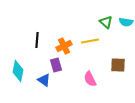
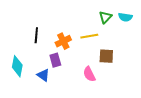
green triangle: (106, 22) -> (105, 17), turned 32
brown square: (118, 65) -> (106, 56), moved

